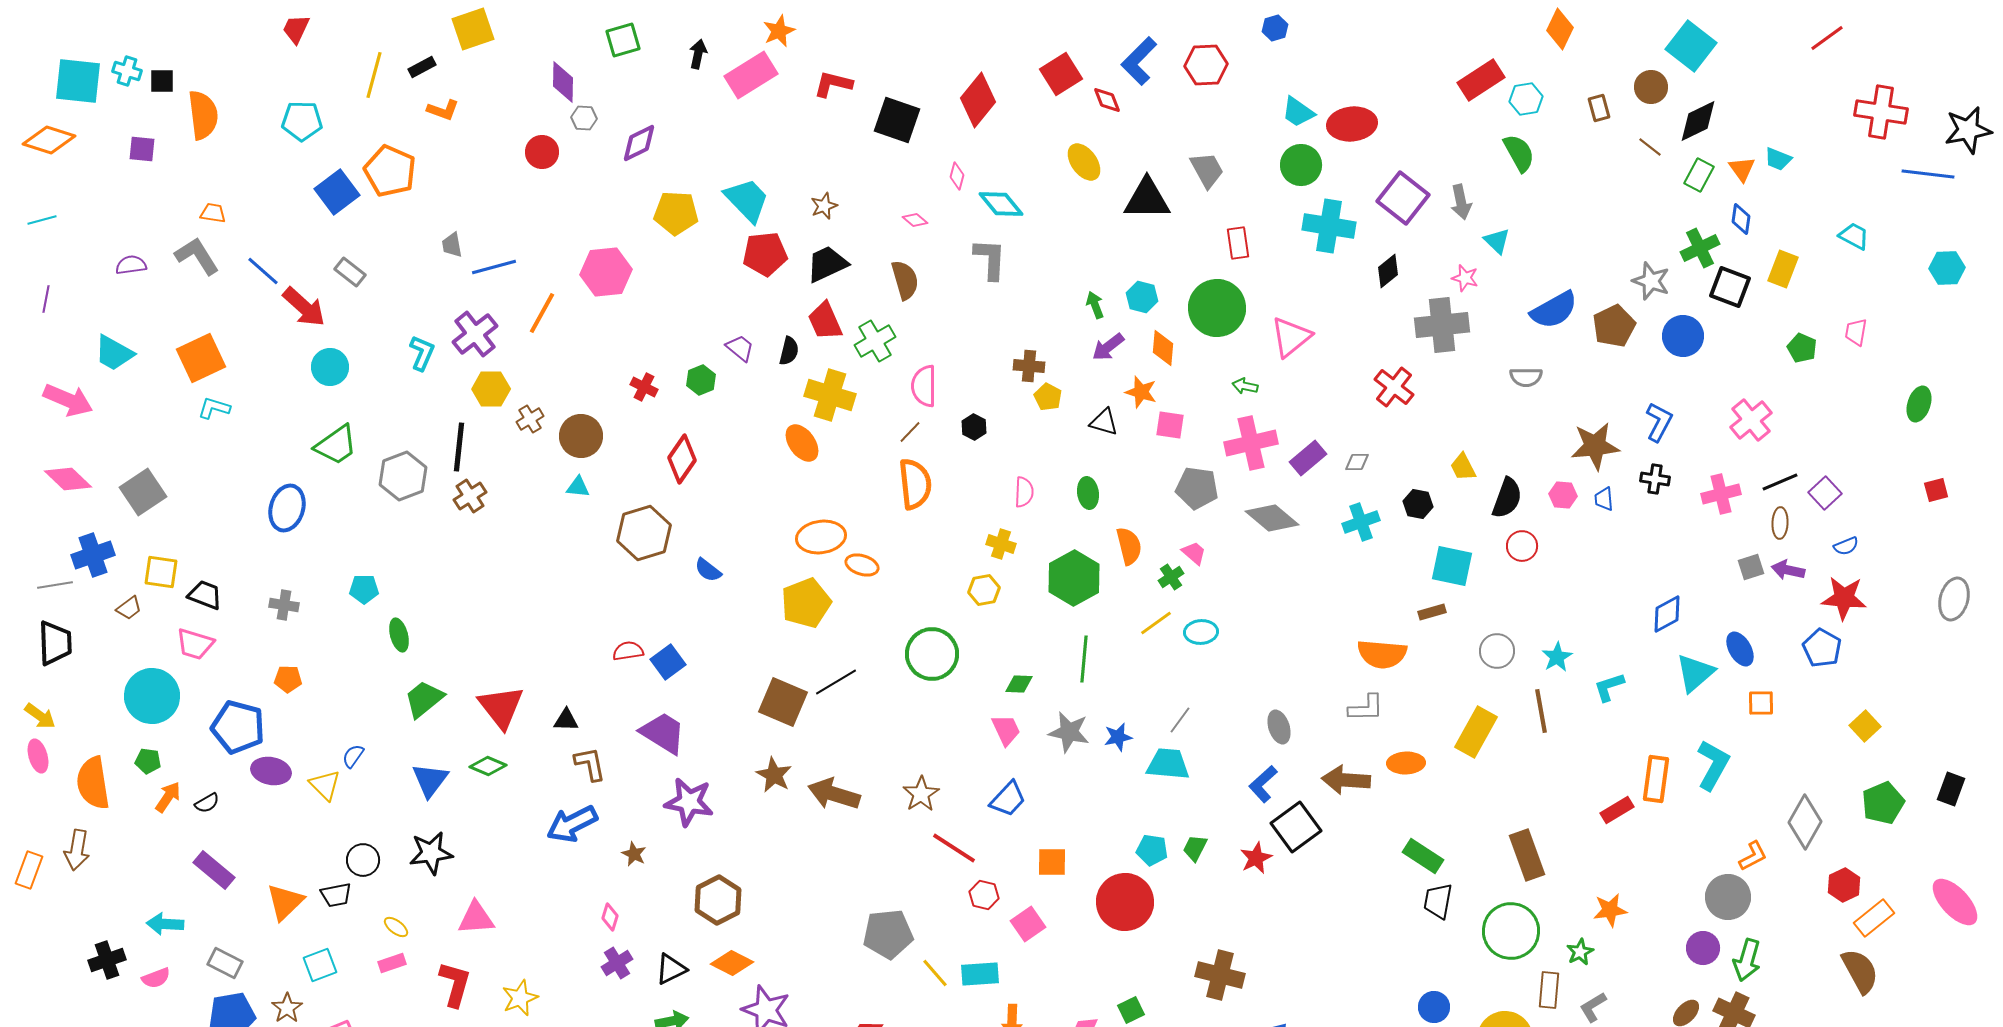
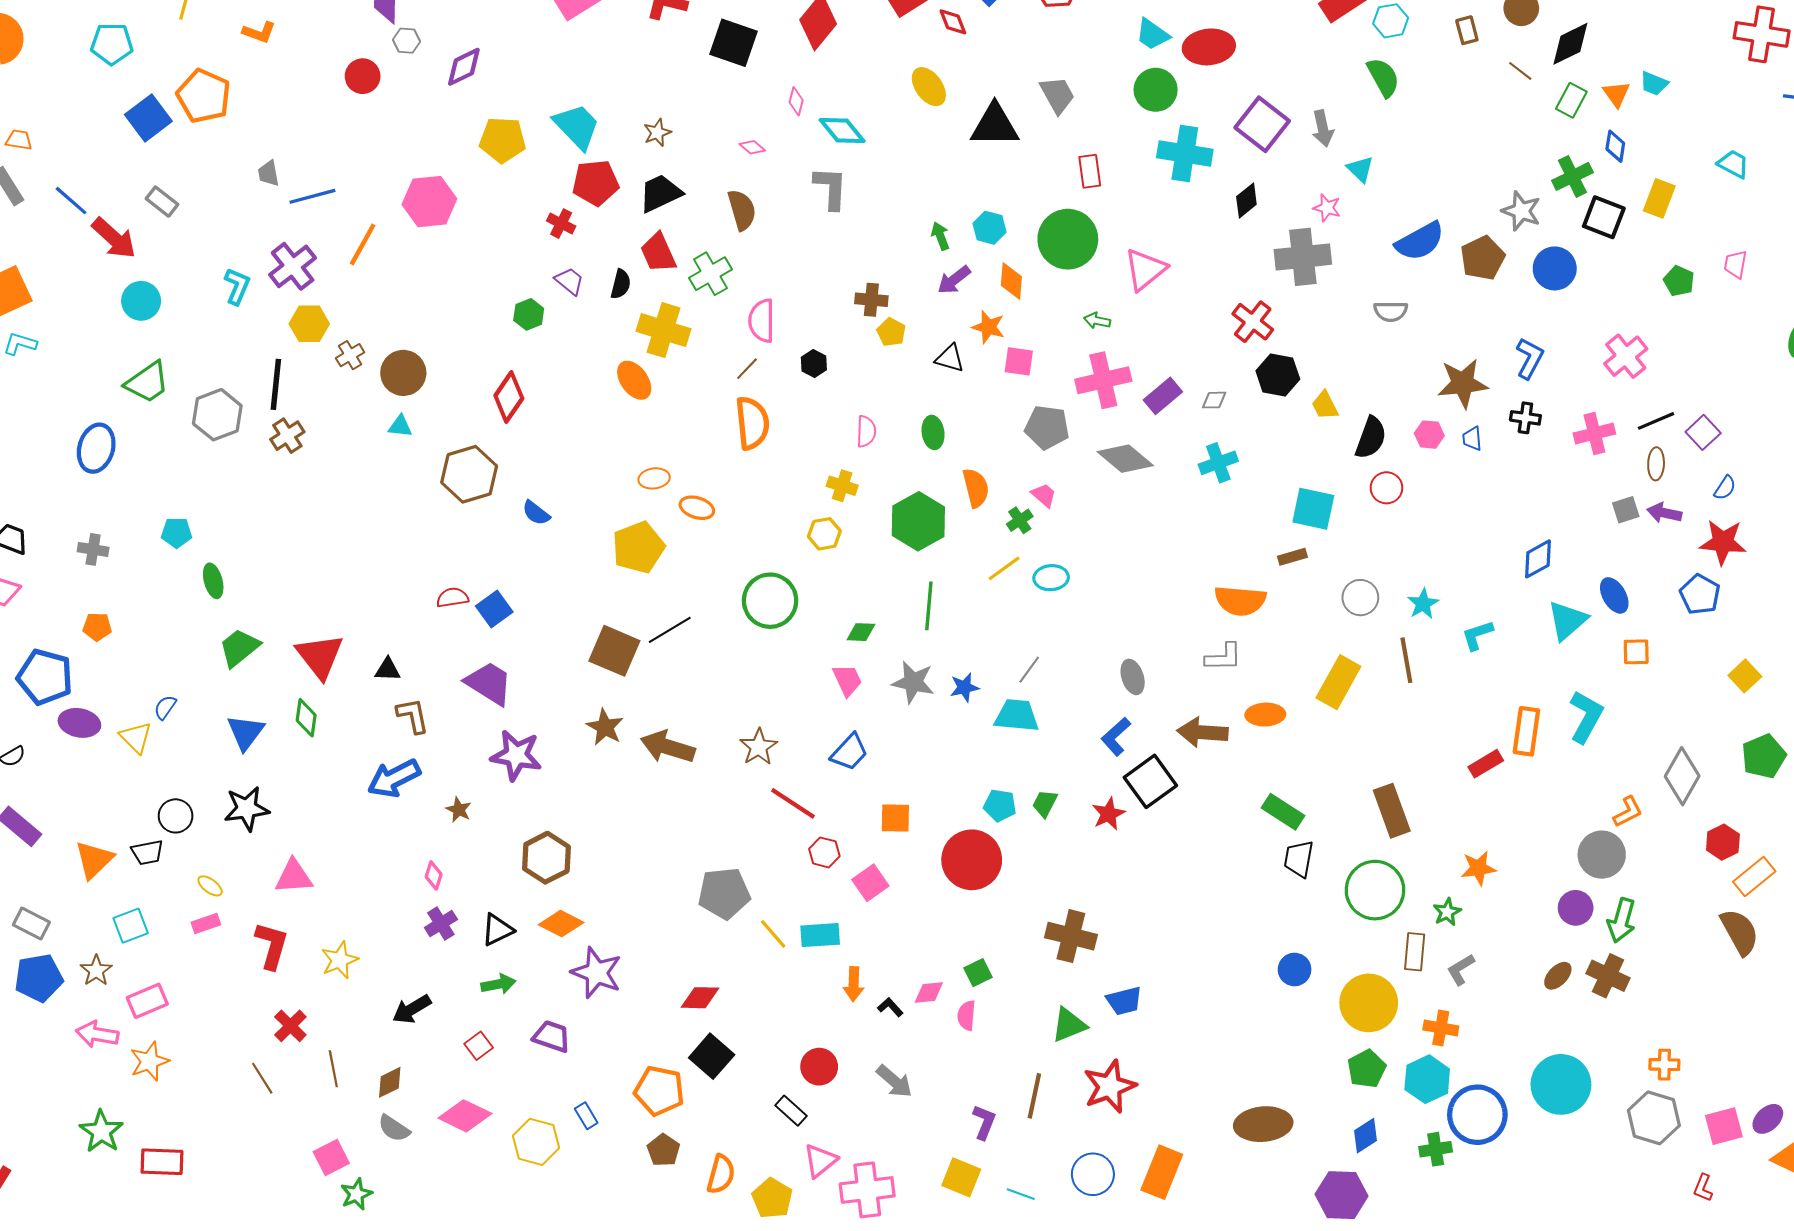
red cross: (644, 387) -> (561, 224), moved
black hexagon: (1418, 504) -> (1278, 375), moved, size x1.4
orange ellipse: (821, 537) -> (654, 478), size x0.6
blue semicircle: (1846, 546) -> (1725, 488), turned -35
green diamond: (488, 766) -> (306, 718), turned 75

